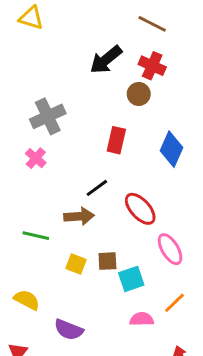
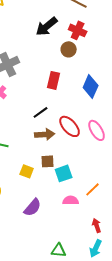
brown arrow: (79, 216) -> (45, 134), moved
pink ellipse: (170, 249) -> (97, 130), moved
yellow square: (76, 264) -> (27, 171), moved
purple semicircle: (69, 330) -> (33, 207), moved, turned -72

